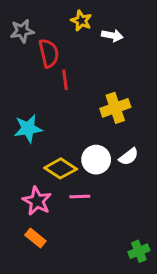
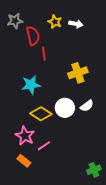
yellow star: (81, 21) -> (55, 22), moved
cyan star: (28, 129) -> (31, 85), moved
pink line: (80, 197) -> (44, 146), moved, turned -32

